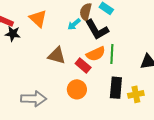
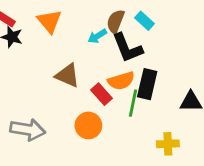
green line: (112, 54) -> (133, 103), moved
black rectangle: (116, 88) -> (147, 84), moved

